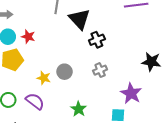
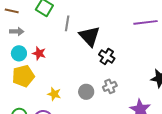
black cross: (97, 40) -> (107, 57), turned -35
gray circle: (65, 72) -> (86, 92), moved

